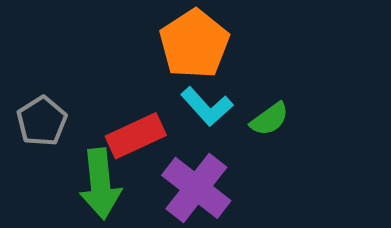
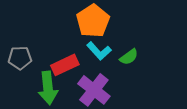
gray pentagon: (42, 121) -> (20, 58), turned 30

